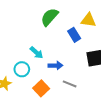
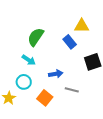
green semicircle: (50, 17) -> (36, 37), moved
cyan arrow: (37, 53) -> (29, 60), moved

